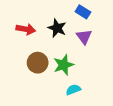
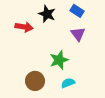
black star: (57, 28) -> (47, 14), moved
brown circle: (38, 63) -> (35, 81), moved

